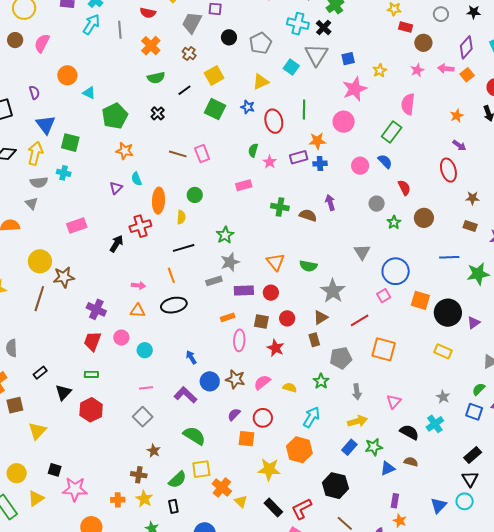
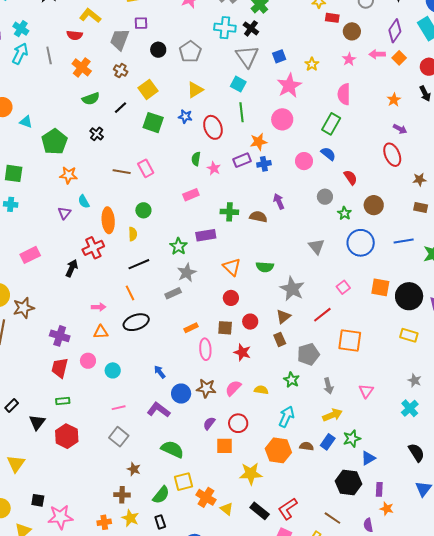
cyan square: (291, 67) -> (238, 84), moved
blue circle: (396, 271) -> (361, 243), moved
purple rectangle: (244, 291) -> (206, 235), moved
black semicircle: (409, 432) -> (416, 453), moved, turned 36
brown semicircle: (411, 462) -> (307, 446), moved
black hexagon: (335, 486) -> (348, 483), moved

